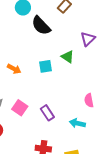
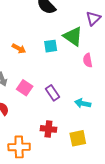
green triangle: (68, 57) -> (73, 36), size x1.5
pink semicircle: (89, 100) -> (88, 60), moved

